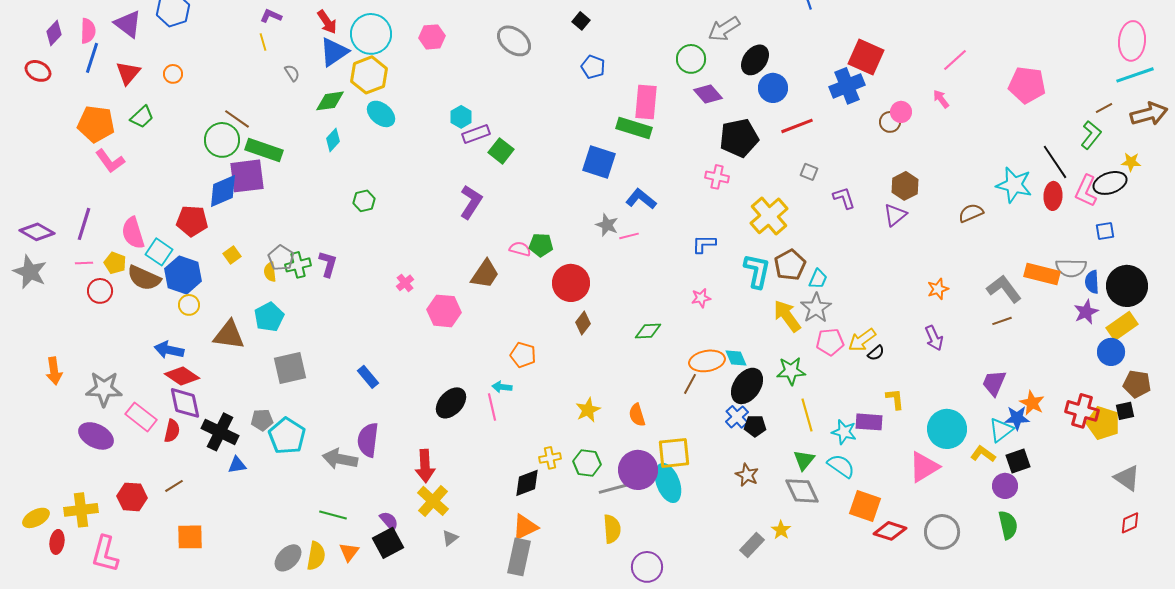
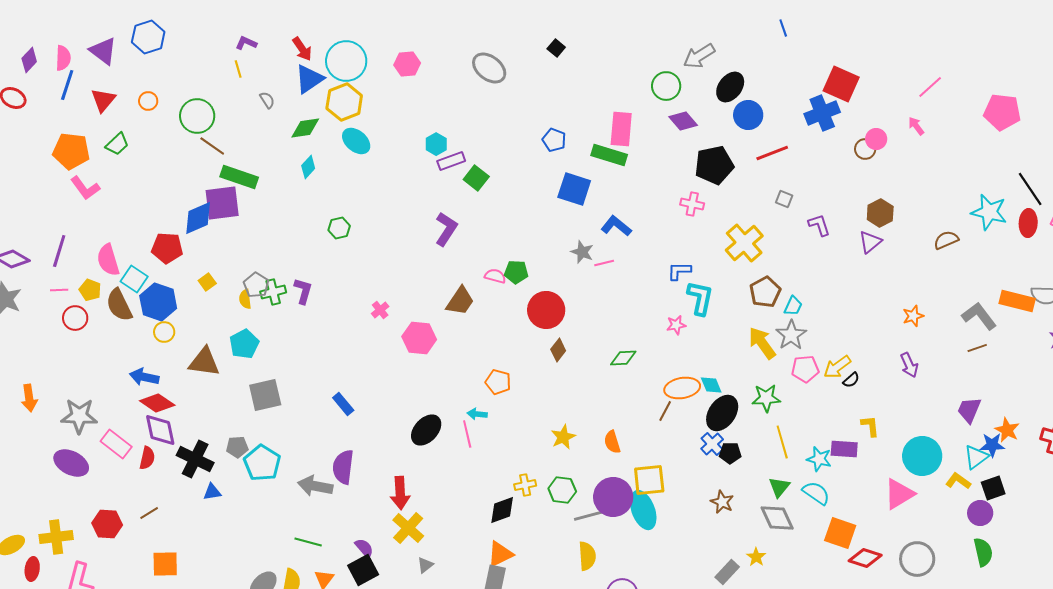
blue pentagon: (593, 67) -> (554, 140), moved
green circle: (222, 140) -> (197, 116), moved
cyan L-shape: (757, 271) -> (700, 298), moved
brown semicircle: (144, 278) -> (119, 305), turned 40

